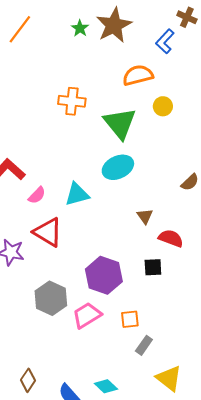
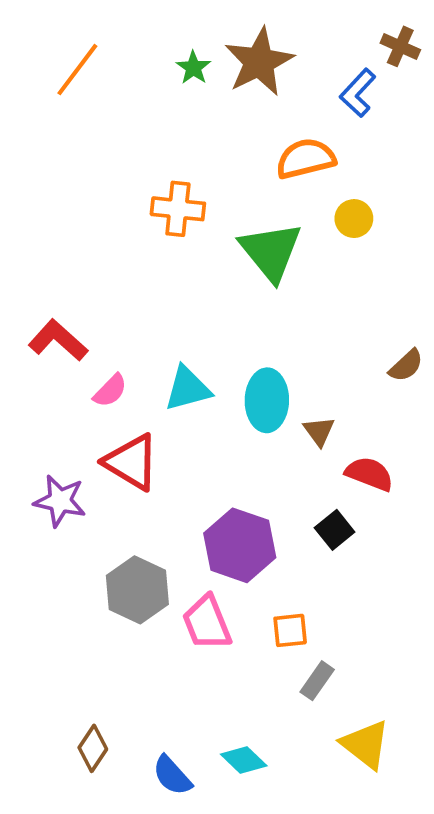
cyan ellipse: (118, 167) -> (267, 400), moved, turned -64
black square: (153, 267) -> (335, 530), turned -36
pink trapezoid: (87, 315) -> (207, 623), turned -80

